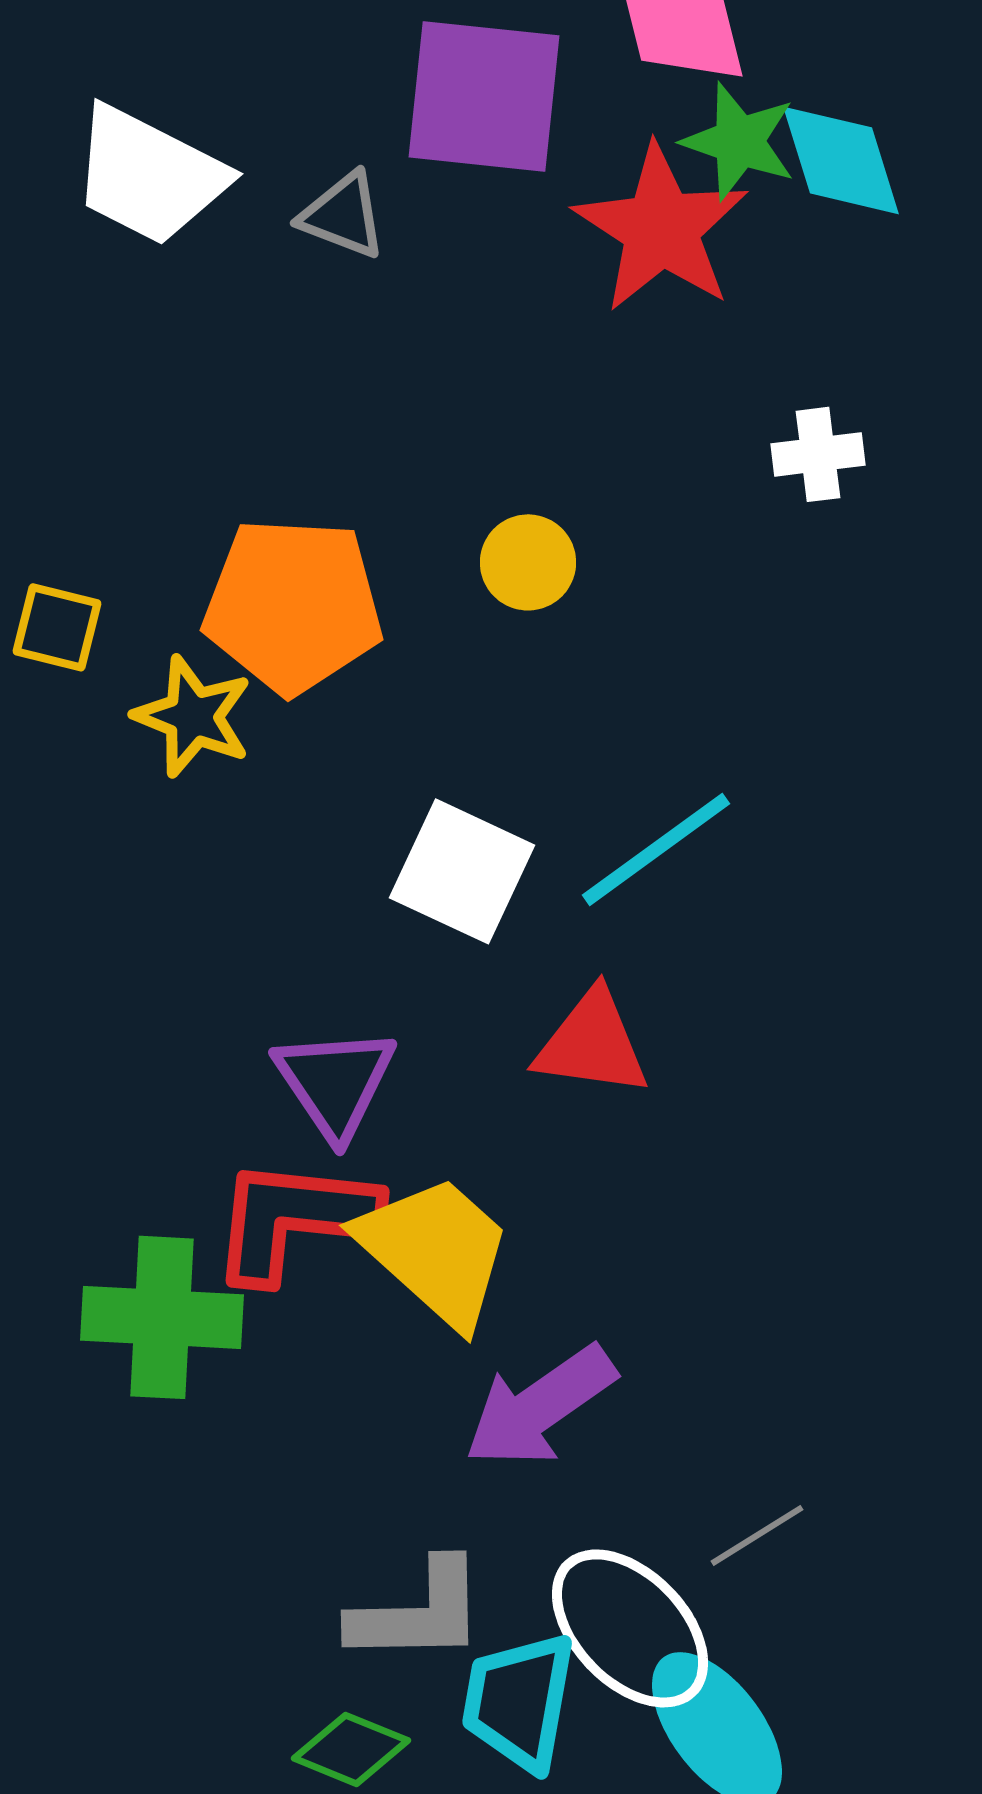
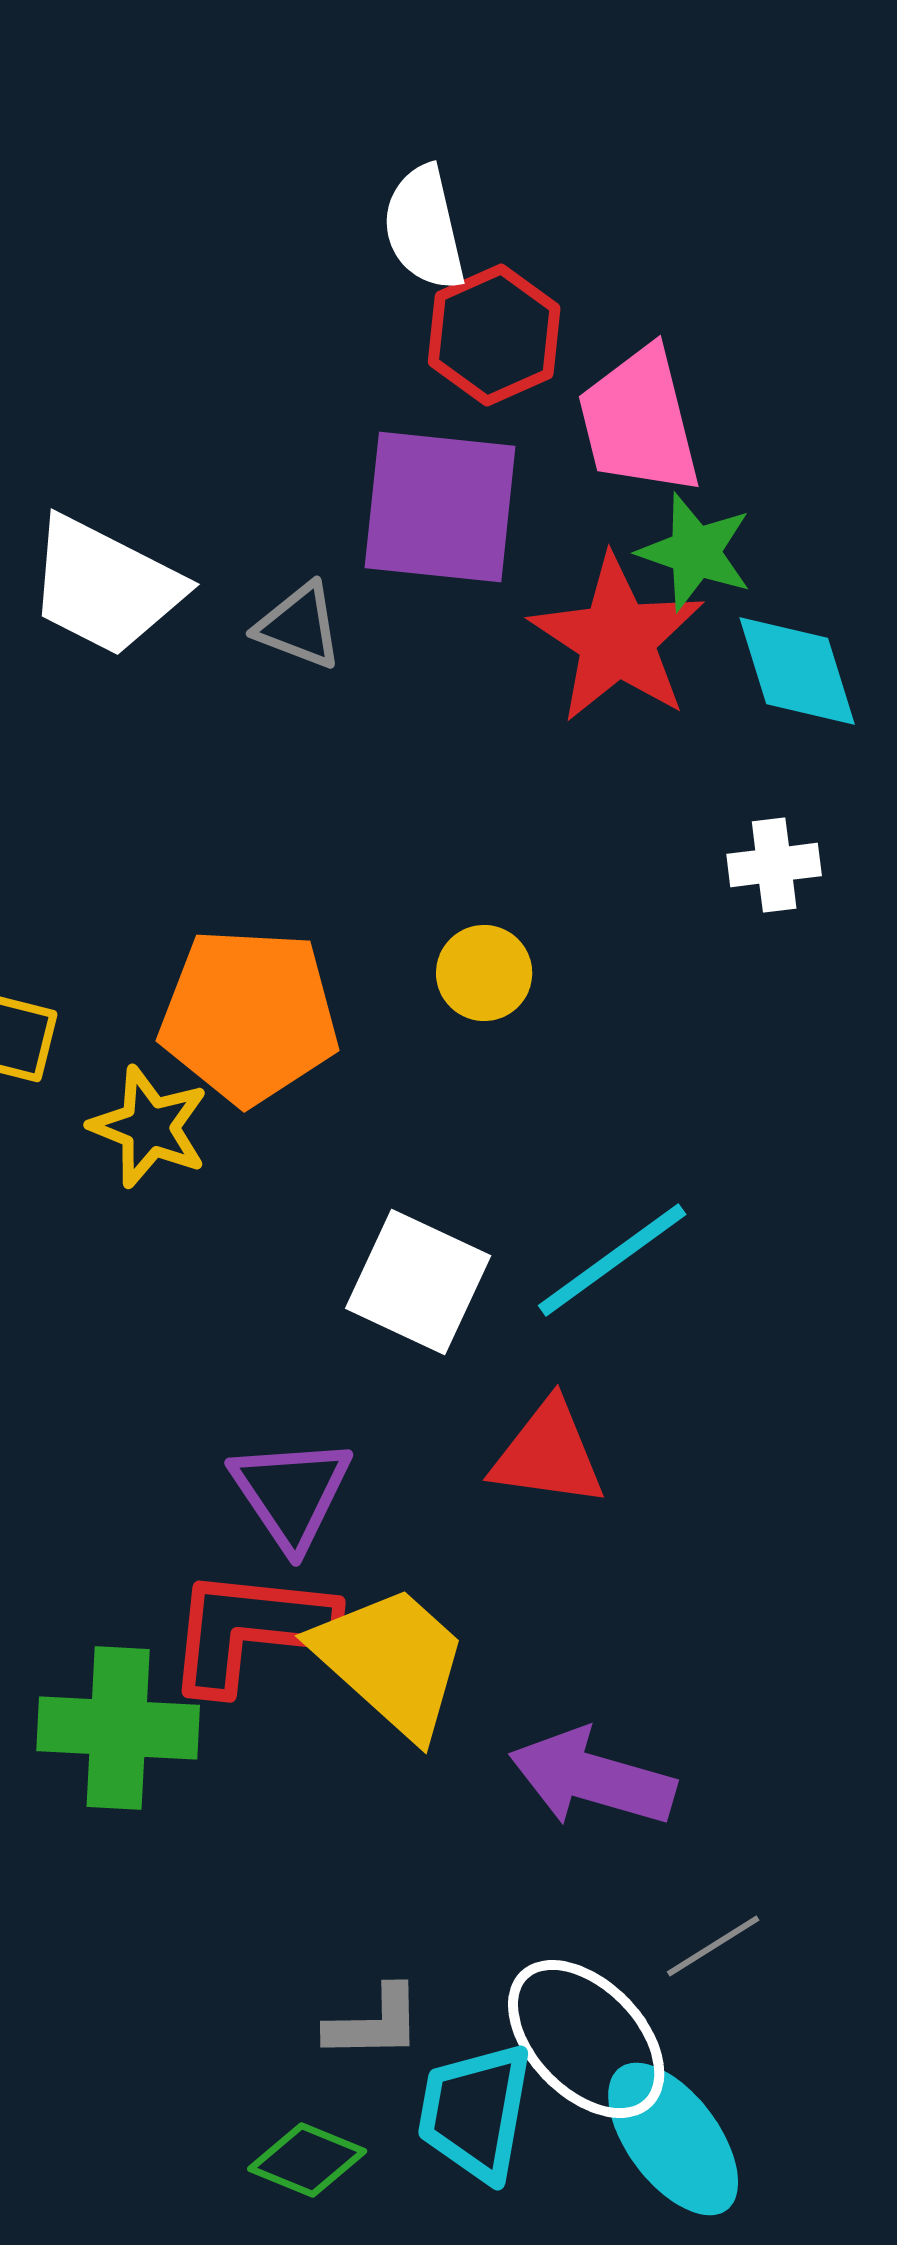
cyan diamond: (841, 160) -> (797, 671), moved
purple arrow: (540, 1406) -> (592, 1778), moved, turned 51
gray L-shape: (418, 1612) -> (374, 2023), size x0.7

